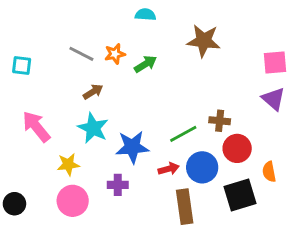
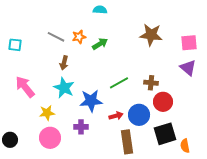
brown star: (204, 41) -> (151, 35), moved
brown arrow: (93, 92) -> (64, 63), turned 136
green line: (183, 134) -> (119, 83), moved
orange semicircle: (269, 172) -> (185, 146), moved

